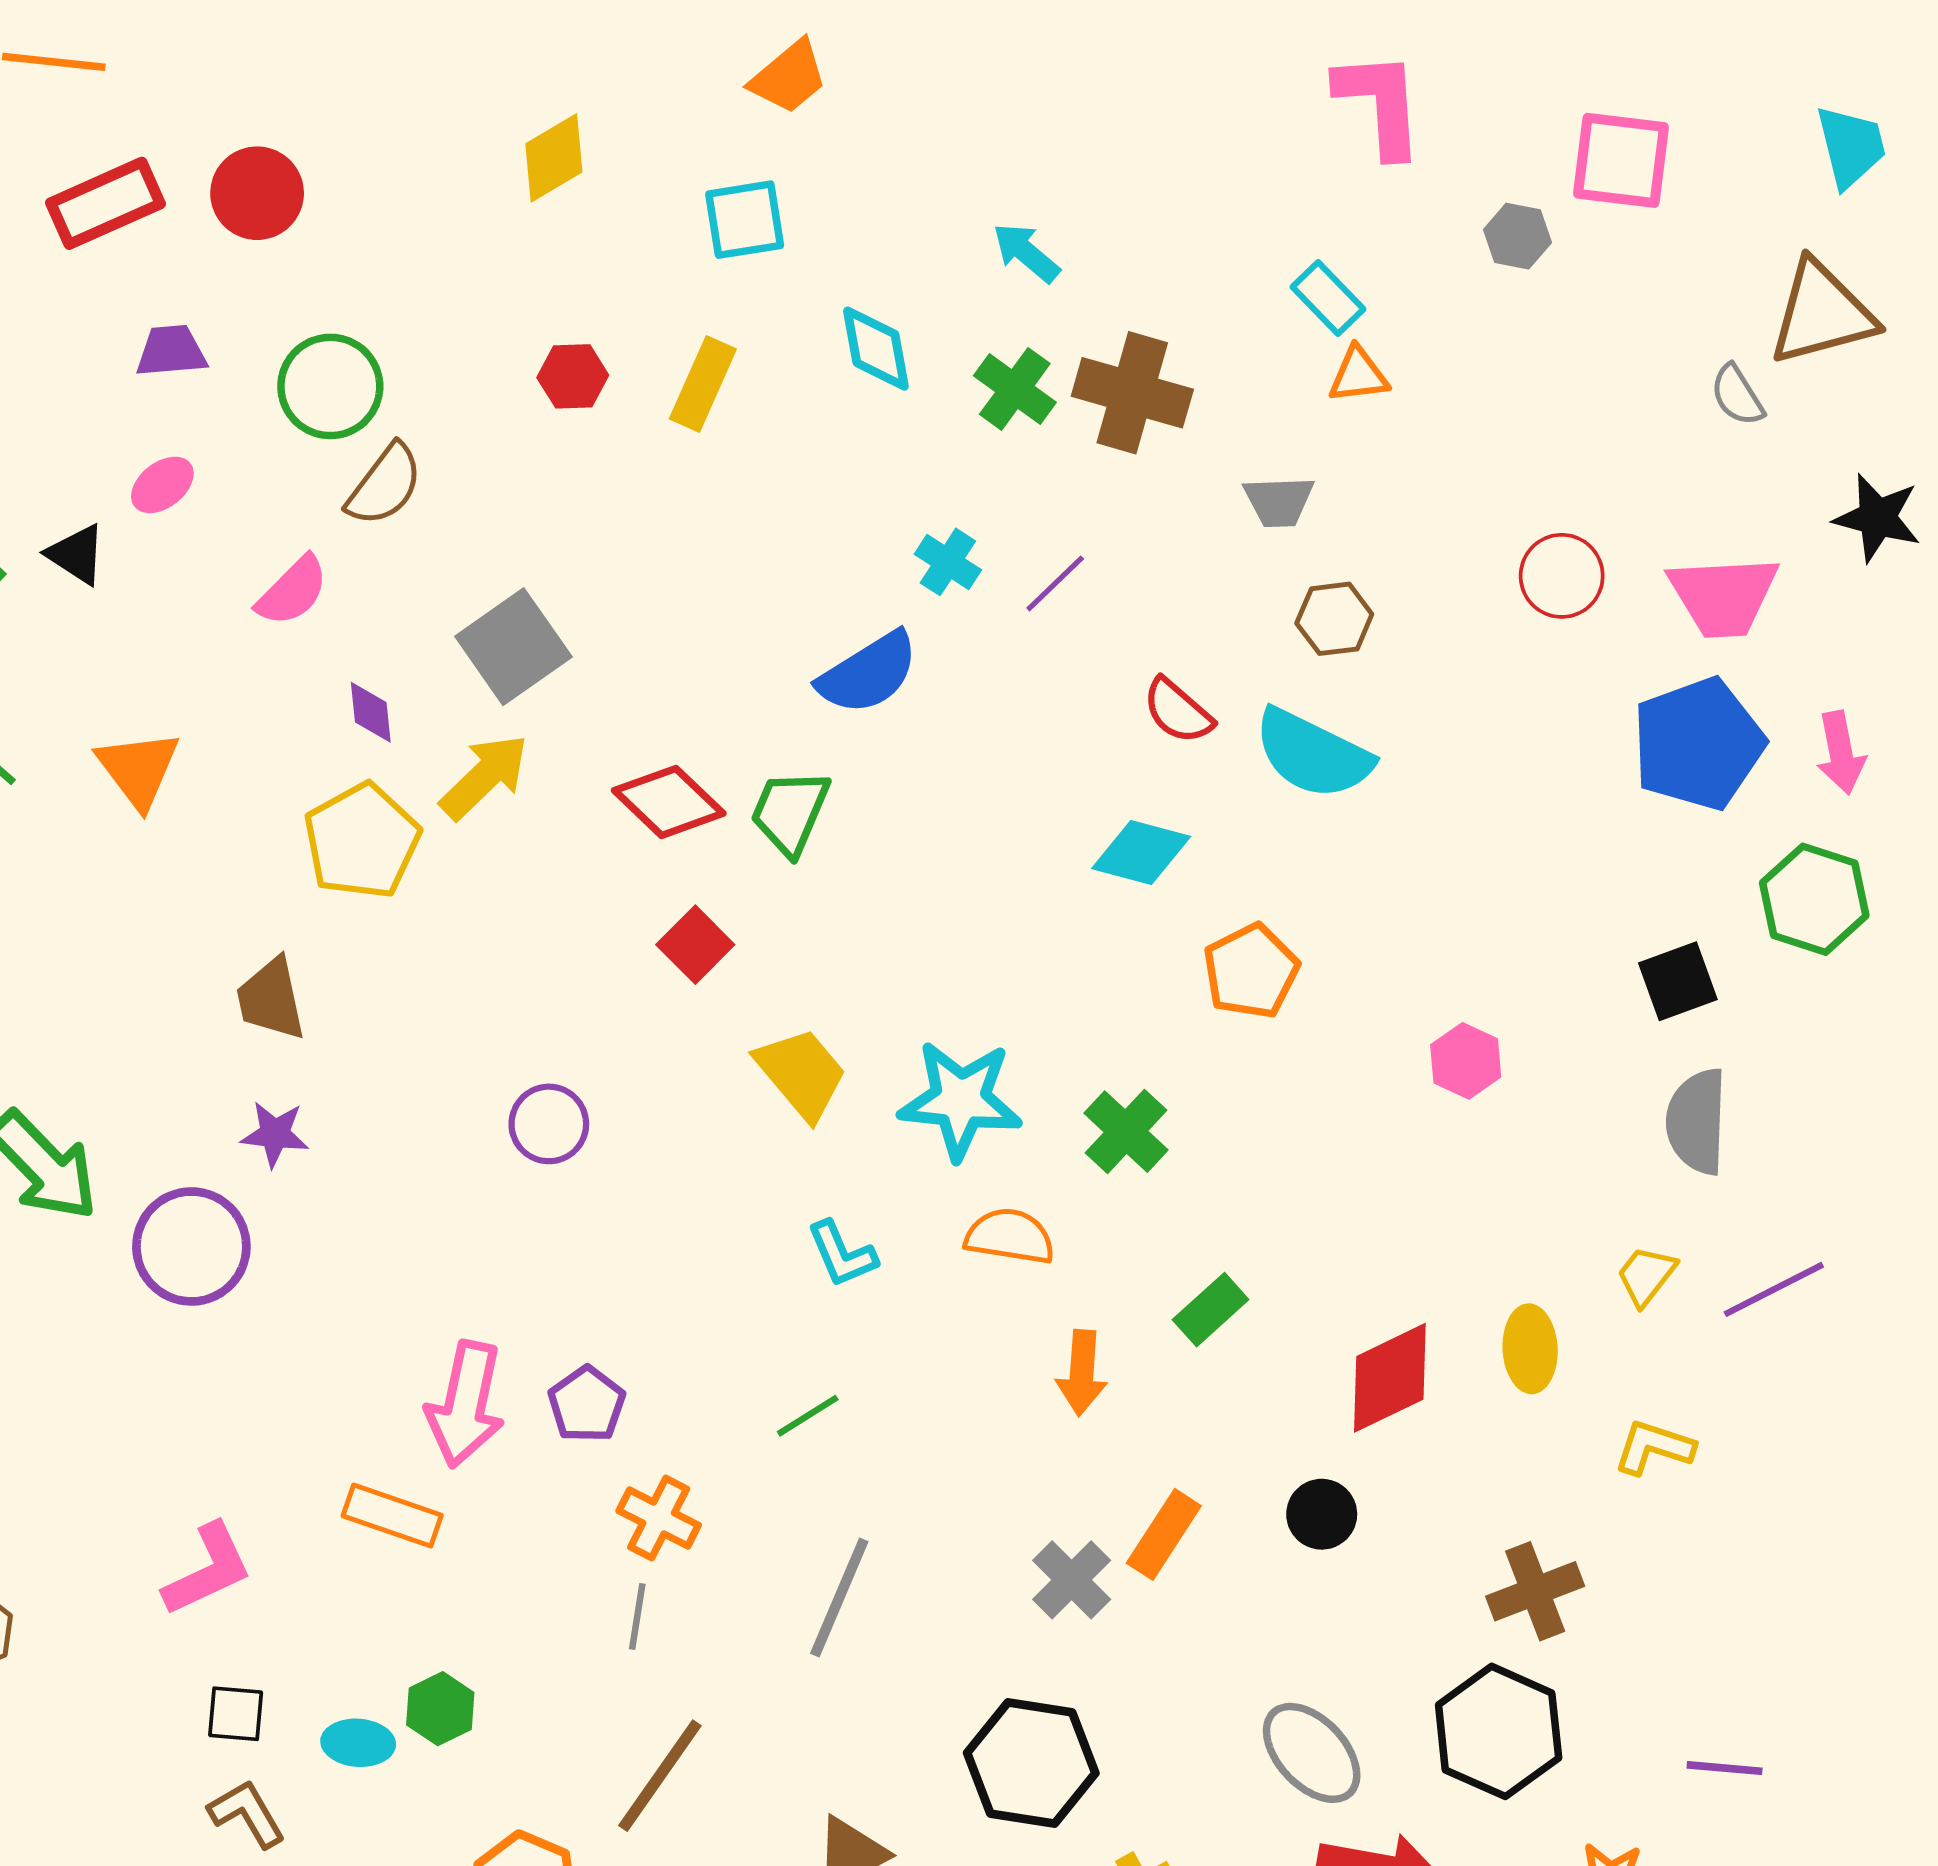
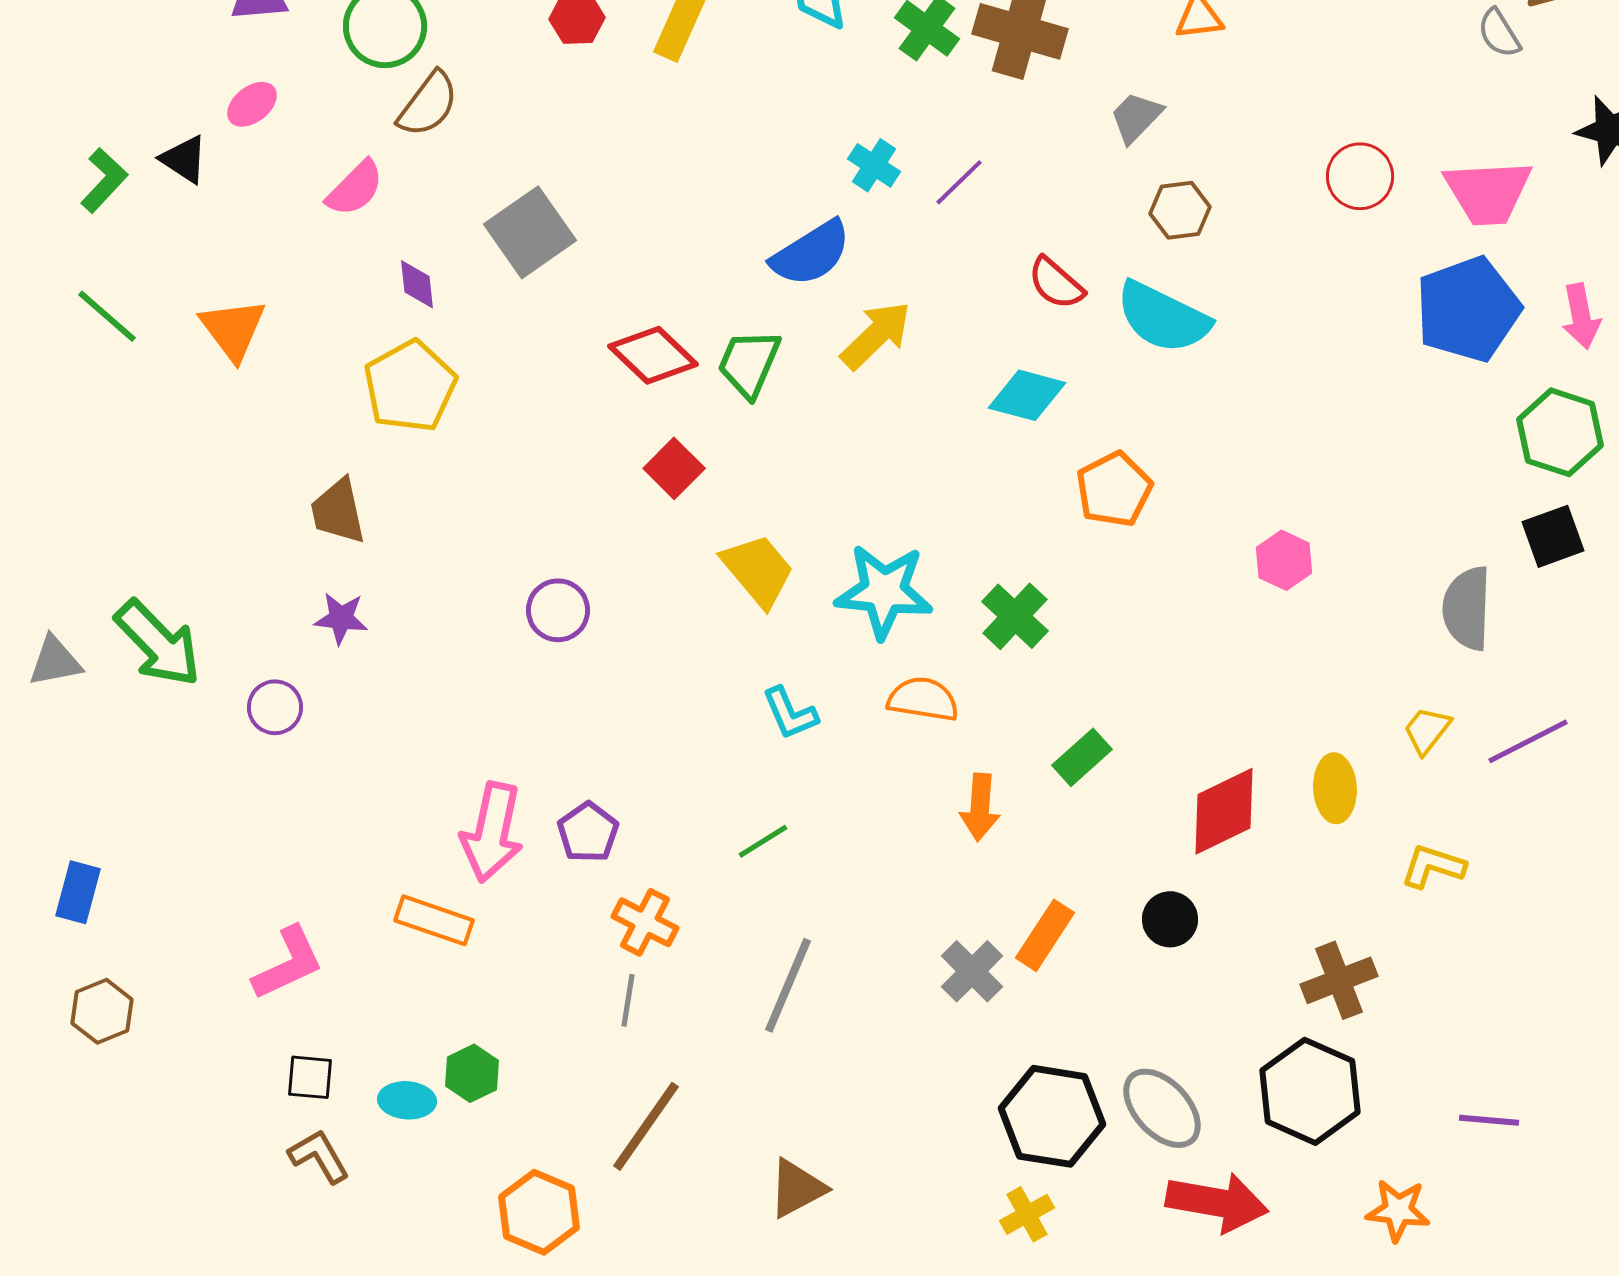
gray trapezoid: (1279, 501) -> (1136, 117), turned 136
yellow arrow: (484, 777) -> (876, 335), moved
black square: (1678, 981) -> (1553, 536), moved
purple circle: (191, 1246) -> (275, 707), size x0.6
black hexagon: (1031, 1763) -> (1052, 1116), moved

